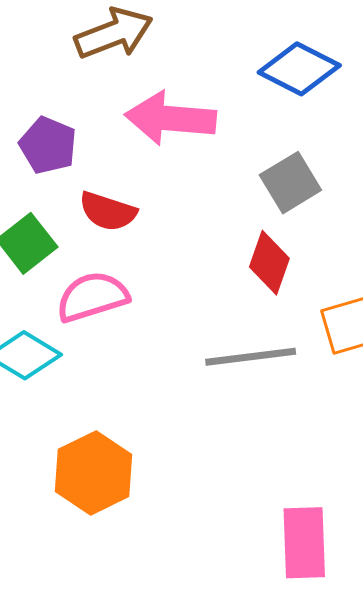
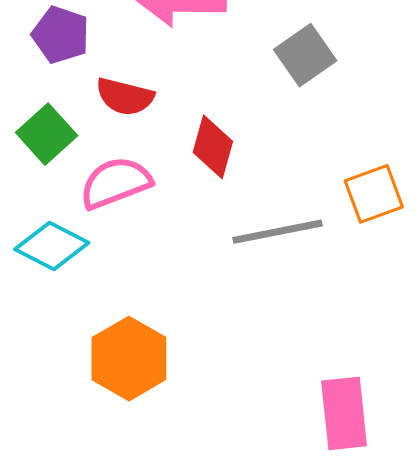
red diamond: (269, 263) -> (213, 147), moved

